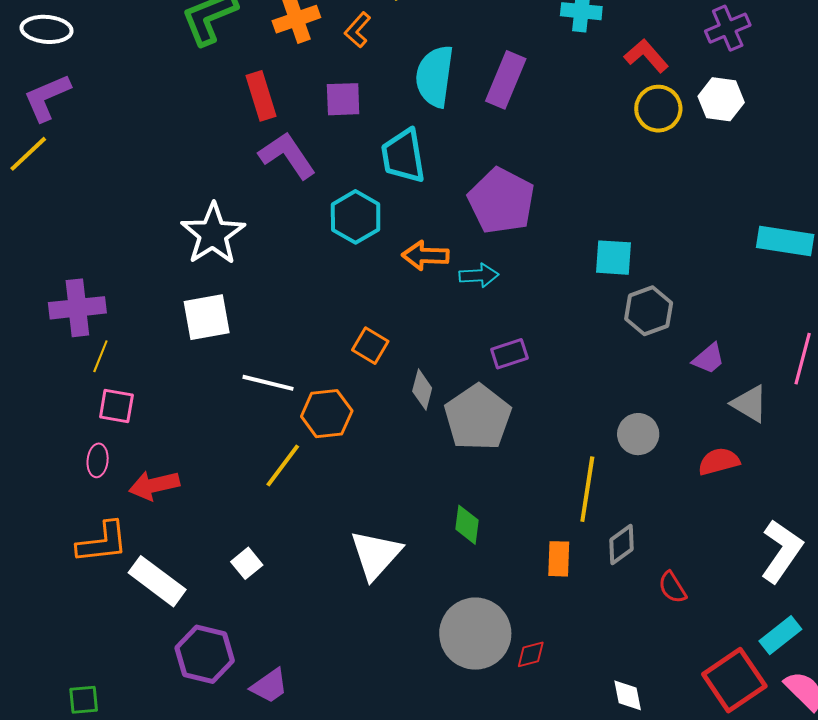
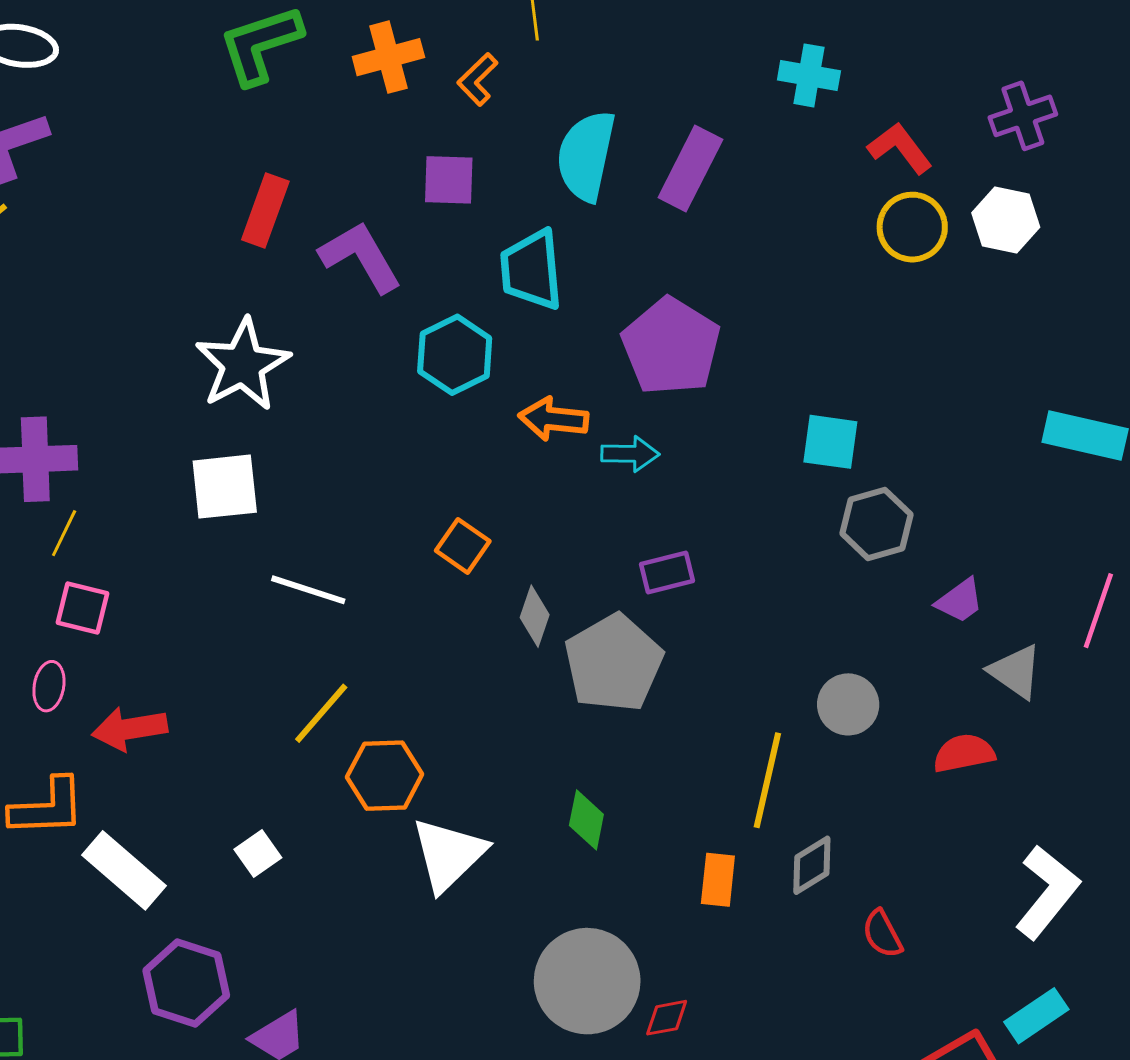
red rectangle: (261, 96) -> (265, 211), moved, turned 33
orange hexagon: (327, 414) -> (385, 776), moved

